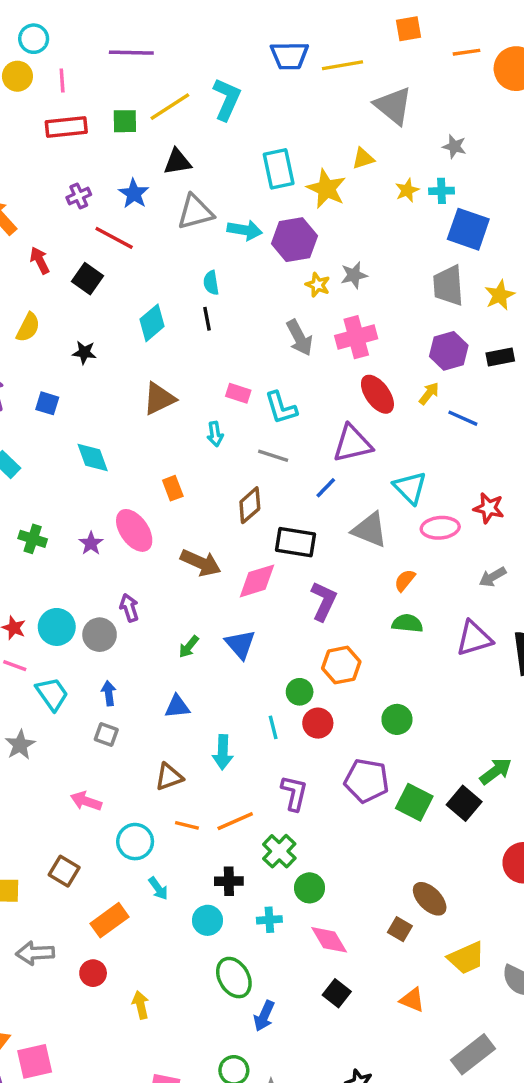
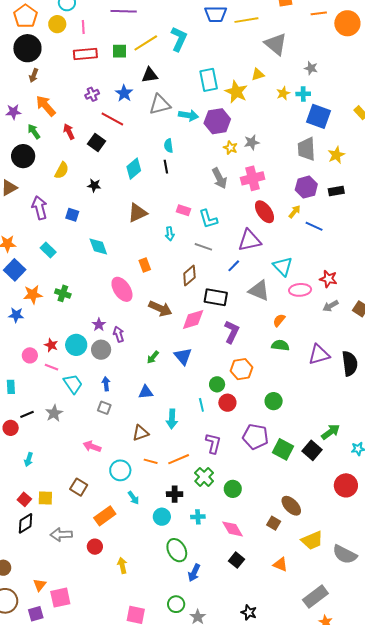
purple star: (91, 543) -> (99, 325), moved
gray arrow: (493, 577) -> (331, 306), moved
green circle: (310, 888) -> (233, 489), moved

